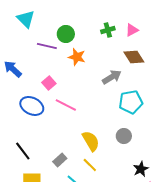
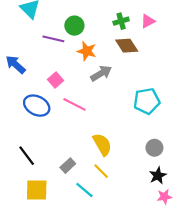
brown diamond: (134, 57) -> (127, 46), moved
gray arrow: (112, 77) -> (101, 73), moved
gray circle: (124, 136) -> (154, 148), moved

